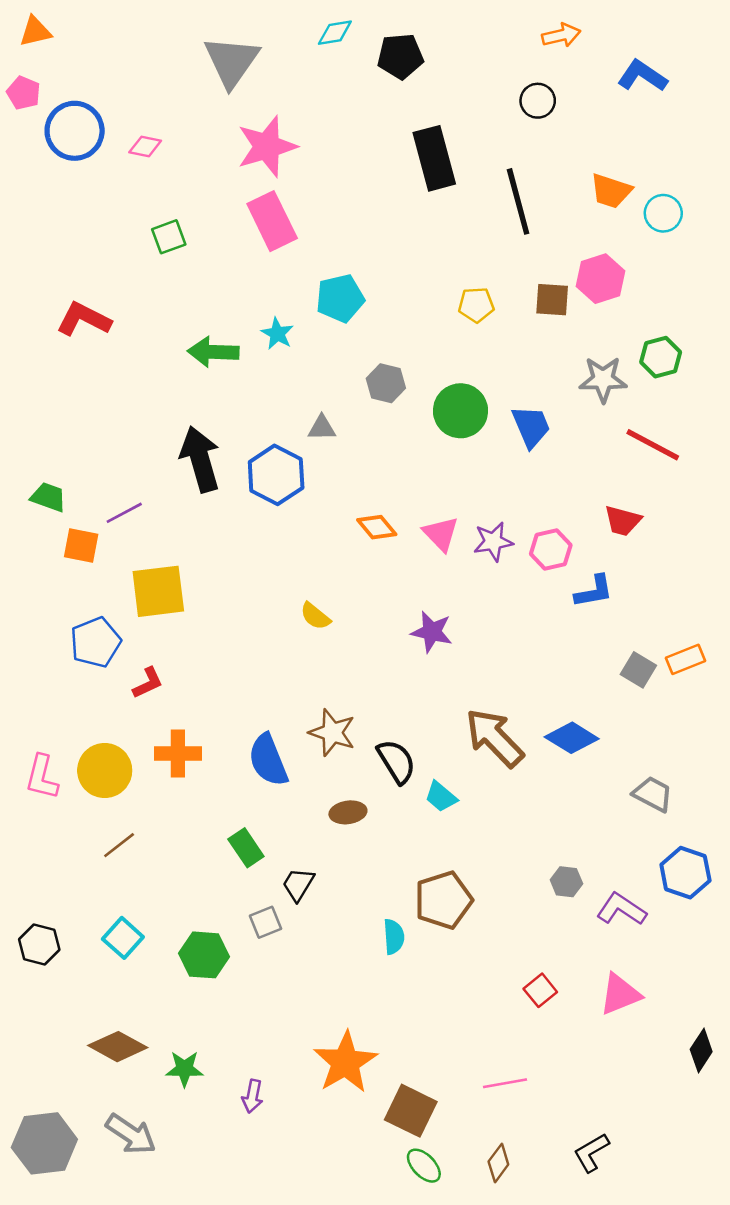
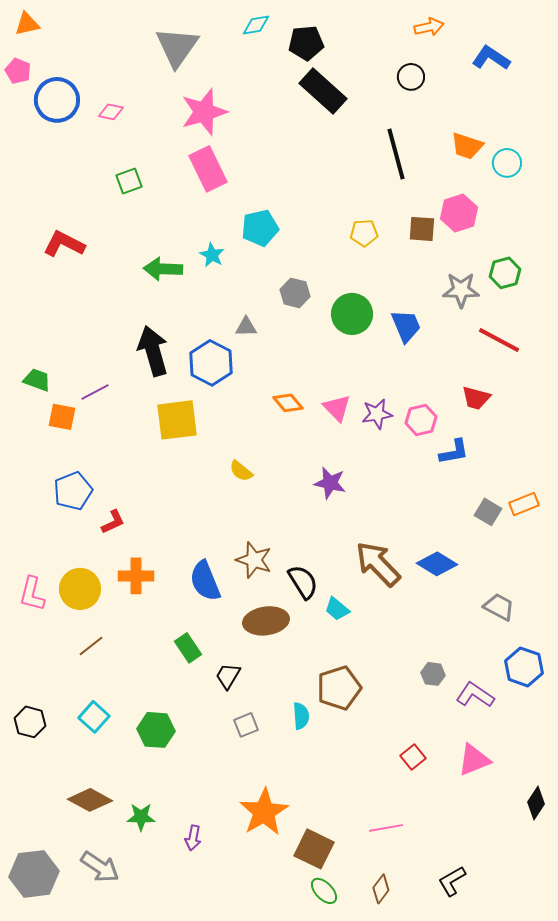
black rectangle: (434, 158) -> (323, 91), moved, turned -33
yellow square: (158, 591) -> (177, 420), moved
brown ellipse: (348, 812) -> (266, 621), size x1.6
gray square: (266, 922) -> (246, 725), moved

